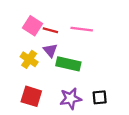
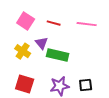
pink line: (82, 29) -> (87, 24), moved
red line: (50, 30) -> (54, 23), moved

